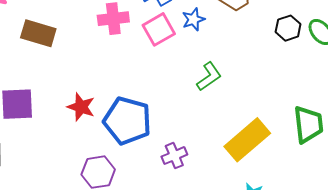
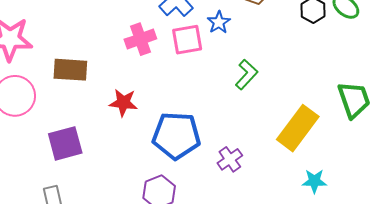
pink square: (159, 29) -> (187, 40), turned 32
red star: (81, 107) -> (123, 103), moved

